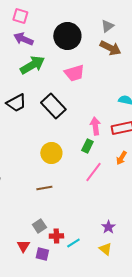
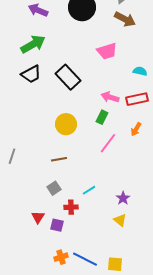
green arrow: (32, 65) -> (33, 44), moved
pink trapezoid: (74, 73) -> (107, 51), moved
pink arrow: (95, 126) -> (110, 97), turned -66
gray square: (39, 226) -> (54, 188), moved
cyan line: (73, 243) -> (89, 190), moved

